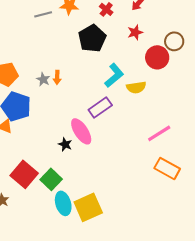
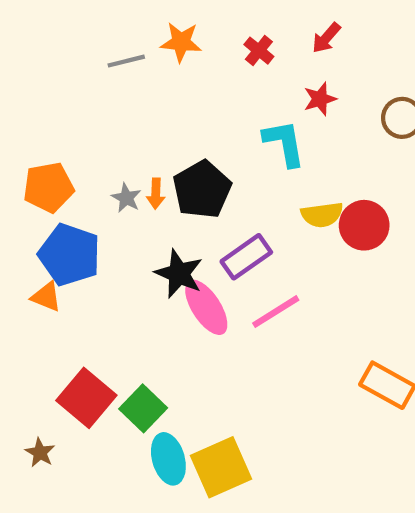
black pentagon: (92, 38) -> (202, 189), moved
red circle: (157, 57) -> (364, 225), moved
cyan L-shape: (114, 75) -> (284, 143), moved, turned -60
pink line: (159, 133) -> (276, 312), moved
black star: (65, 144) -> (179, 274), moved, size x1.6

